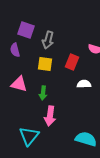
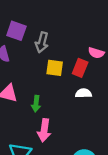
red rectangle: (72, 62) -> (80, 68), moved
yellow square: (45, 64) -> (55, 68), moved

